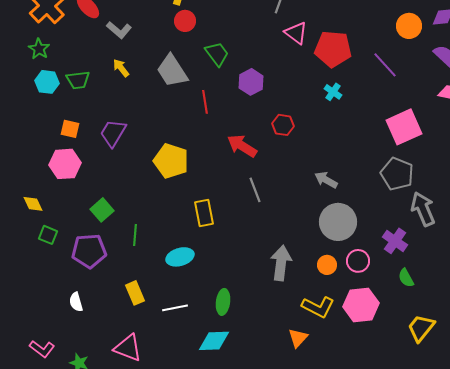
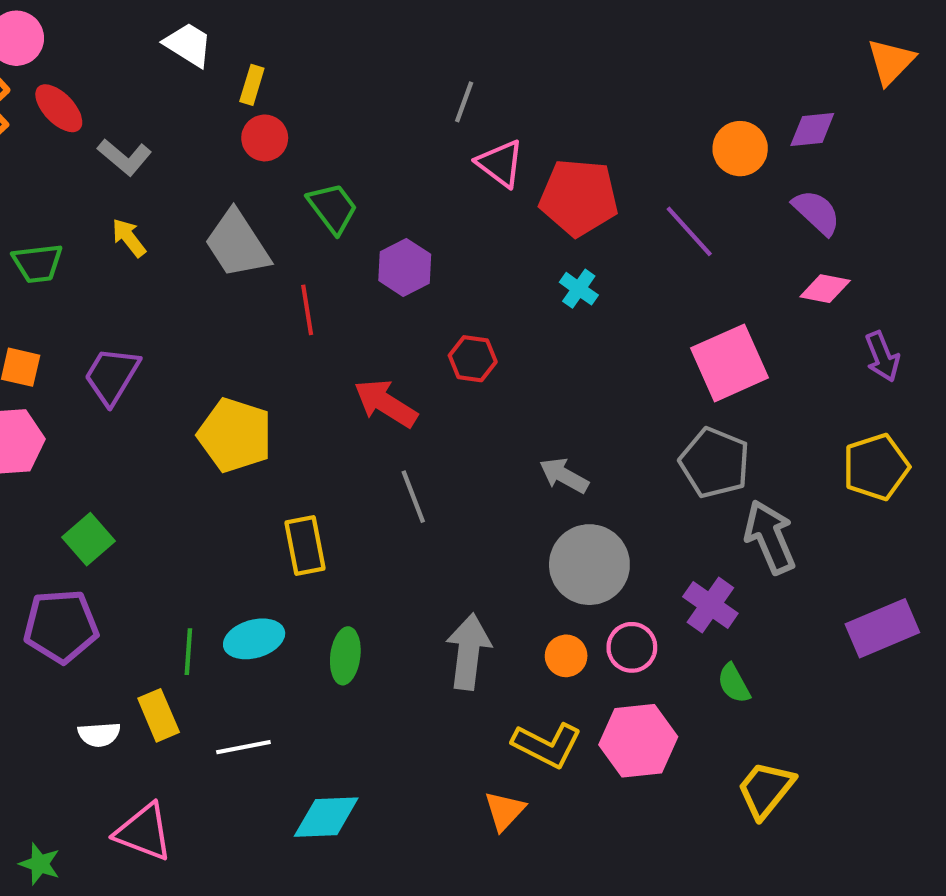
green line: (135, 235) -> (188, 652), moved
white semicircle: (76, 302) -> (99, 734), moved, turned -78
green ellipse: (223, 302) -> (345, 656), moved

